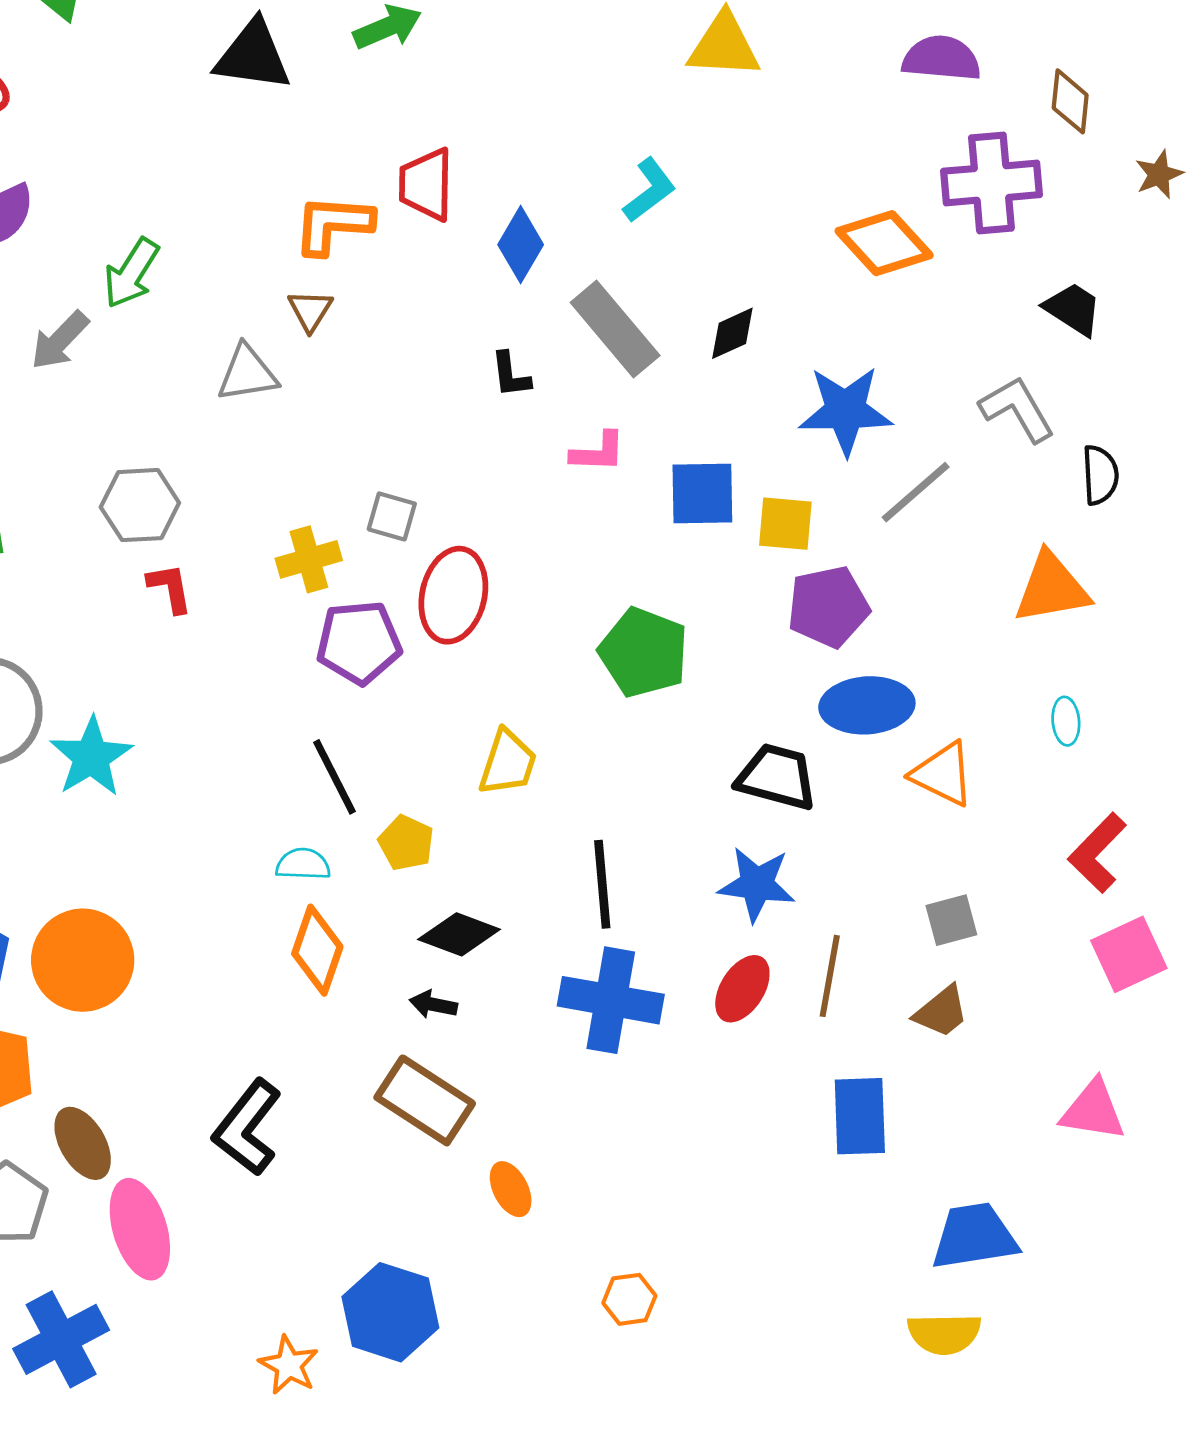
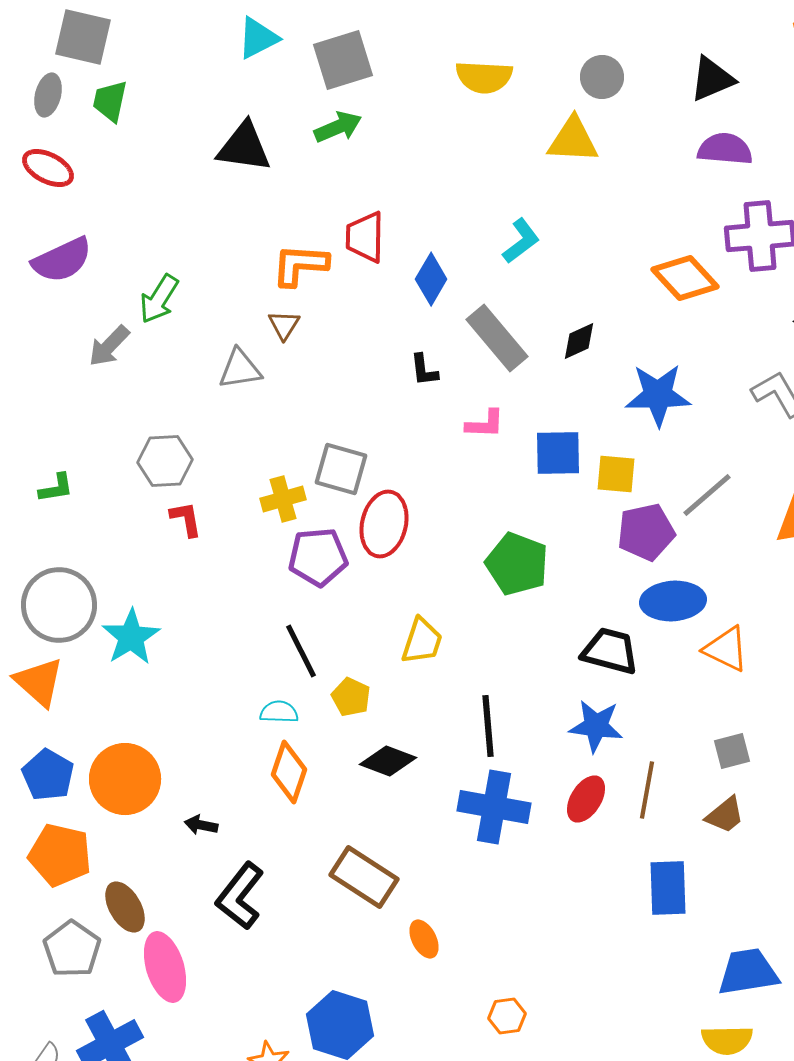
gray line: (916, 492) -> (707, 495), moved
gray square: (392, 516) -> (341, 469), size x1.5
black arrow: (433, 1005) -> (201, 825), moved

